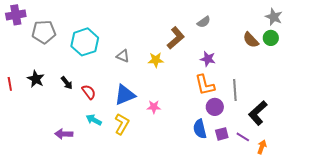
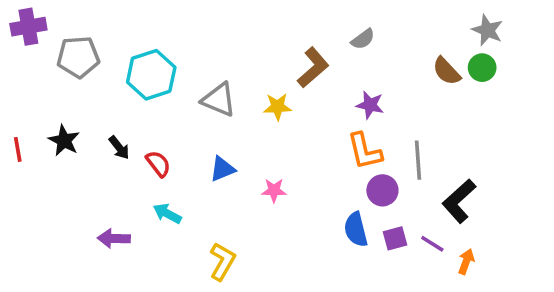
gray triangle: (123, 56) -> (219, 100), size x1.5
blue triangle: (125, 95) -> (222, 169), size x0.7
yellow L-shape: (122, 124) -> (222, 262), moved

